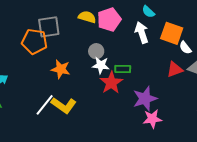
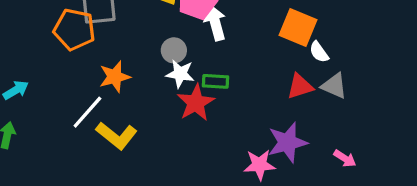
white arrow: (142, 32) -> (215, 23), moved
orange star: (61, 69) -> (115, 77), turned -30
purple star: (145, 99) -> (287, 143), moved
white line: (45, 105) -> (87, 112), moved

